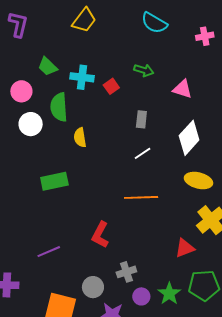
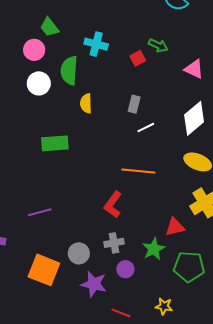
green trapezoid: (48, 66) -> (49, 27), moved
red square: (111, 86) -> (138, 58), moved
gray rectangle: (141, 119) -> (134, 104), moved
red L-shape: (100, 235) -> (113, 205), moved
green star: (169, 294) -> (154, 249), moved

